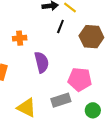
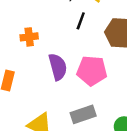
pink pentagon: (80, 79) -> (92, 71), moved

